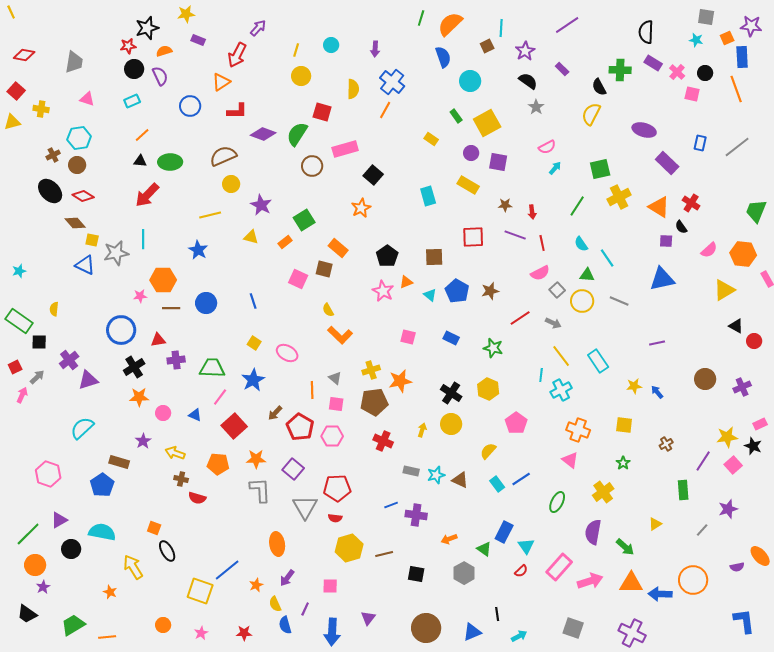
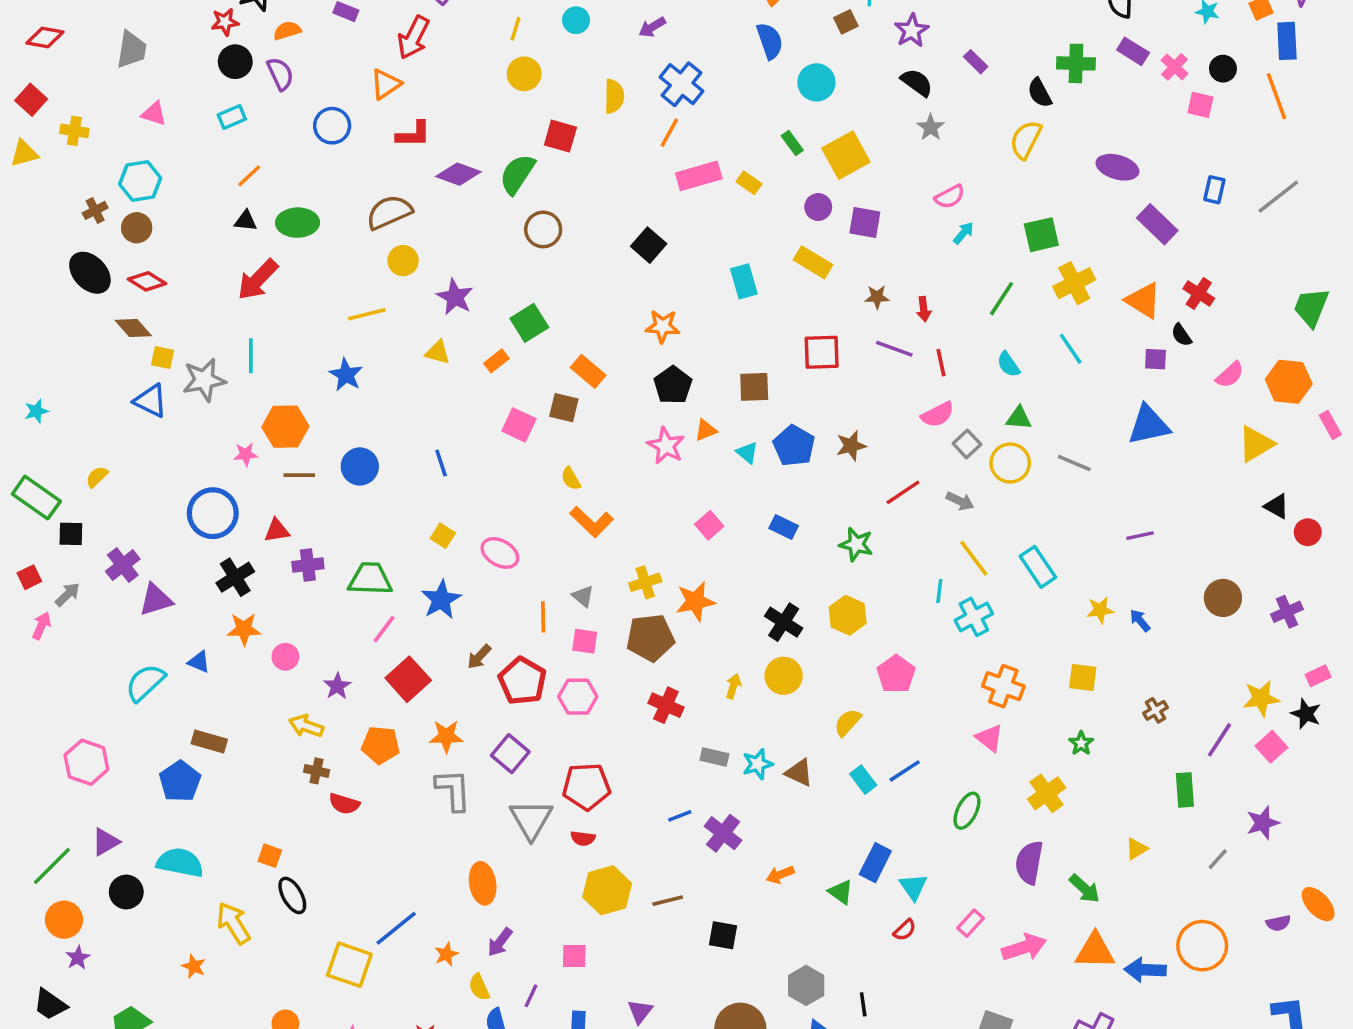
purple arrow: (375, 49) -> (652, 27), turned 56
pink rectangle: (345, 149) -> (699, 176), moved
orange star: (361, 208) -> (663, 326), moved, turned 30
cyan line: (607, 258) -> (1071, 349), moved
yellow semicircle: (54, 309) -> (97, 477), turned 40
pink square: (408, 337) -> (709, 525), turned 35
blue triangle: (195, 415) -> (199, 662), moved
purple star: (143, 441) -> (337, 686), moved
purple cross: (416, 515) -> (723, 833), turned 30
pink rectangle: (559, 567) -> (970, 923), size x0.6
gray hexagon: (464, 573) -> (806, 985), moved

